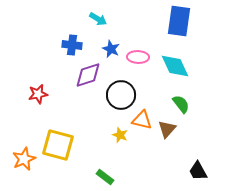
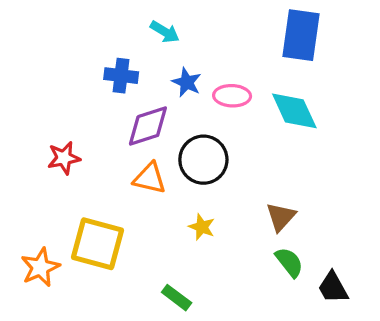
green semicircle: (181, 104) -> (289, 262), moved
orange triangle: (142, 120) -> (150, 178), moved

